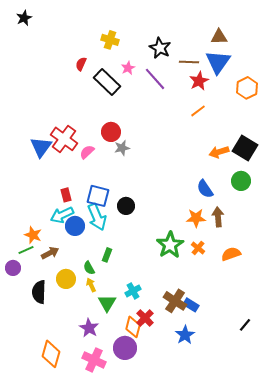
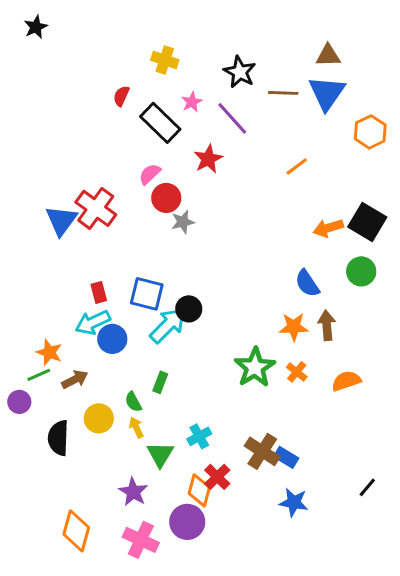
red star: (199, 81) -> (208, 159), moved
pink semicircle: (87, 152) -> (150, 174), moved
cyan arrow: (97, 217) -> (168, 325), moved, turned -112
blue star: (185, 335) -> (294, 502), moved, turned -30

